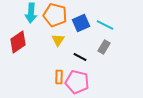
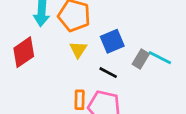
blue square: (81, 23) -> (112, 41), moved
cyan line: (105, 25) -> (160, 58), moved

